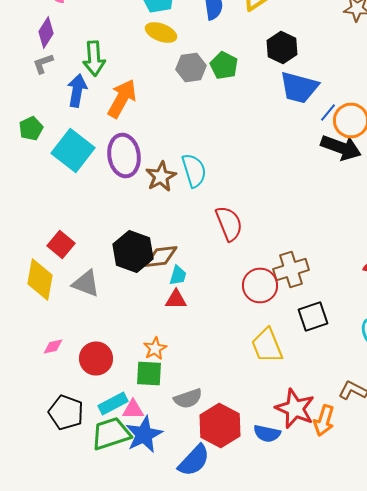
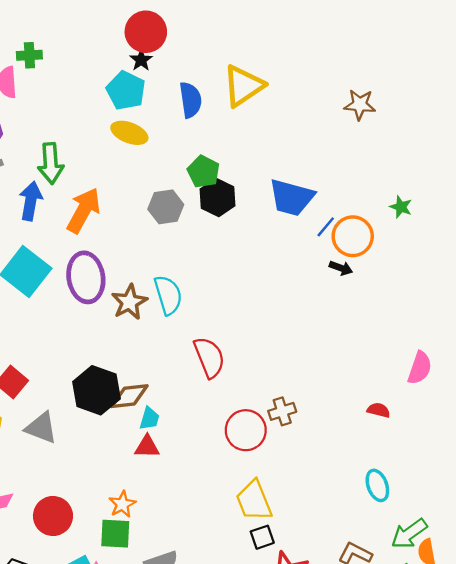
black hexagon: (282, 48) -> (218, 197), moved
gray hexagon: (191, 68) -> (166, 207), moved
black arrow: (341, 148) -> (341, 268), size x0.5
brown cross: (291, 270) -> (282, 411), size x0.7
black square: (313, 316) -> (262, 537), moved, size x0.7

